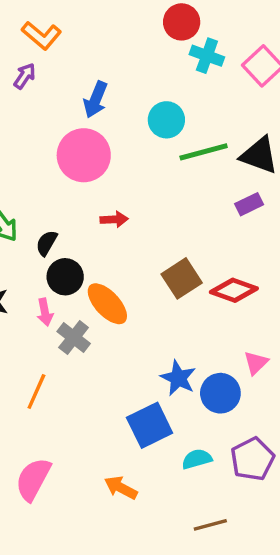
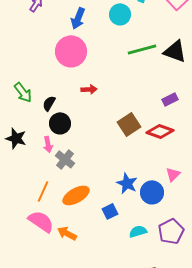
cyan circle: (166, 120) -> (120, 14), moved
purple rectangle: (249, 204) -> (170, 99), moved
orange ellipse: (107, 304) -> (76, 195), moved, turned -76
blue square: (150, 425) -> (110, 211), size x0.6
pink semicircle: (33, 479) -> (41, 221), moved, turned 96
orange arrow: (121, 488) -> (67, 233), moved

